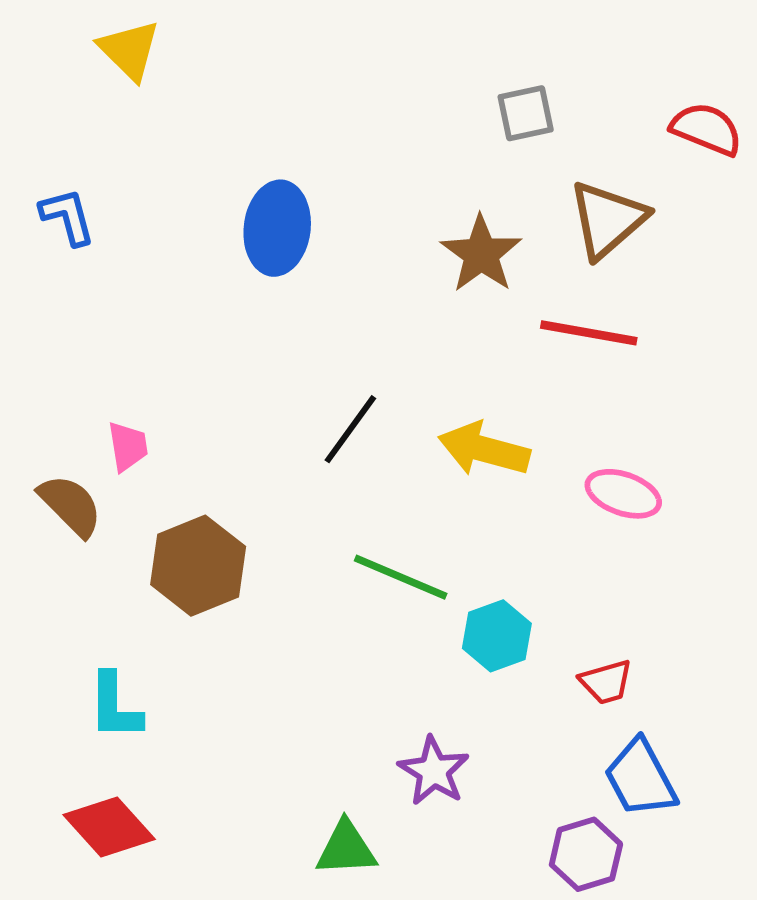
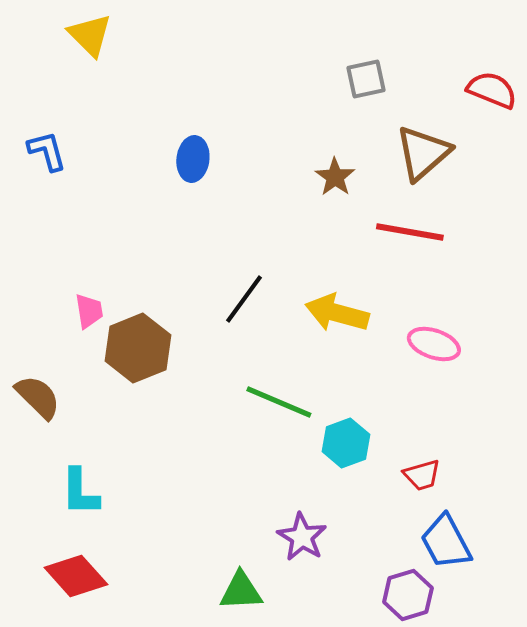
blue ellipse: (277, 228) -> (193, 159), size x0.7
brown star: (481, 254) -> (335, 177), size x0.7
brown semicircle: (70, 505) -> (38, 397), moved
brown hexagon: (198, 566) -> (138, 348), moved

